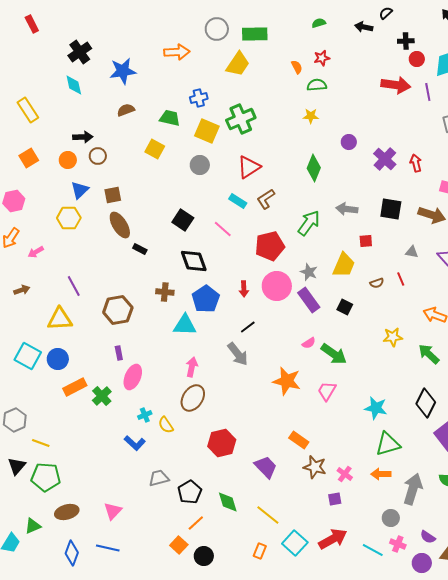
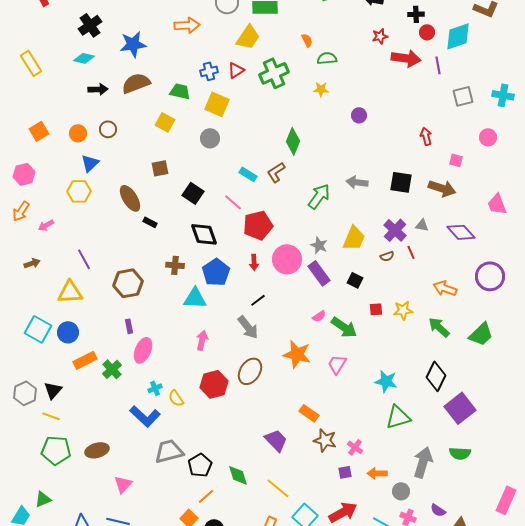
red star: (322, 58) -> (380, 36), moved
cyan diamond: (74, 85) -> (84, 58), turned -65
yellow rectangle: (28, 110) -> (31, 63), moved
brown semicircle: (126, 110) -> (136, 83), size x1.6
green cross: (241, 119) -> (274, 73), moved
black arrow: (83, 137) -> (98, 89), moved
purple cross: (385, 159) -> (395, 230), moved
red triangle: (249, 167) -> (236, 70), moved, size x0.7
green diamond: (314, 168) -> (293, 141), moved
brown square: (113, 195) -> (160, 168), moved
red square: (366, 241) -> (376, 309), moved
red pentagon: (270, 246) -> (258, 225), moved
brown ellipse: (193, 398) -> (250, 371), moved
blue L-shape: (135, 443) -> (145, 416), size x1.4
red hexagon: (222, 443) -> (214, 384), moved
black triangle: (17, 466) -> (53, 390), moved
orange arrow: (381, 474) -> (377, 473), moved
gray trapezoid: (159, 478) -> (169, 451), size x1.4
brown ellipse: (67, 512) -> (97, 450), moved

